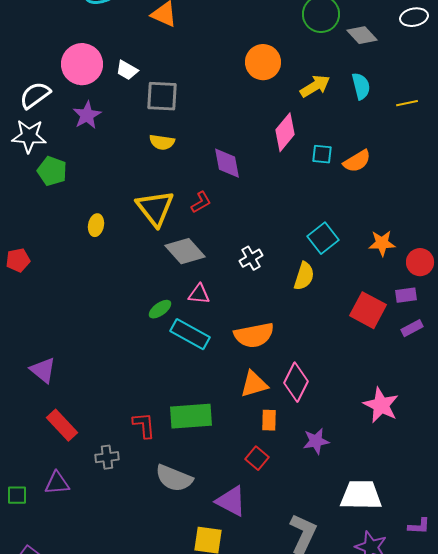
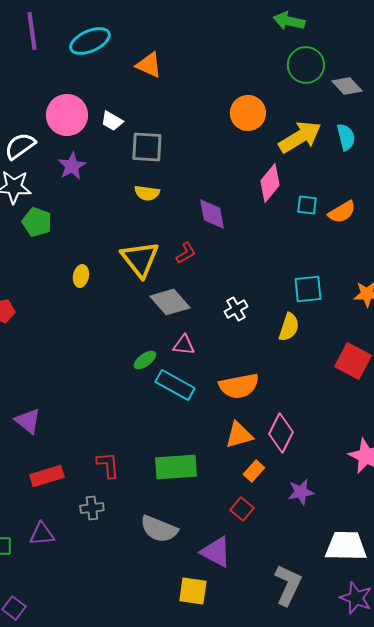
yellow arrow: (315, 86) -> (300, 137), size x1.4
cyan square: (323, 238) -> (308, 289), turned 32
orange rectangle: (269, 420) -> (254, 471), turned 40
red rectangle: (62, 425) -> (47, 476), turned -64
red L-shape: (144, 425) -> (108, 465), moved

